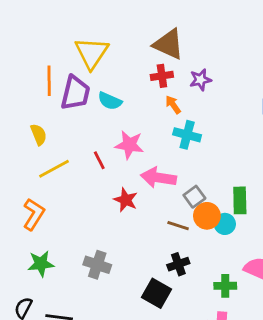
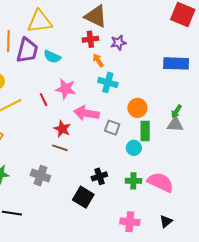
yellow triangle: (92, 53) -> (40, 22), turned 48
gray square: (194, 197) -> (112, 128), turned -35
orange circle: (207, 216) -> (137, 108), moved
brown line: (178, 226) -> (60, 148), moved
green cross: (225, 286) -> (133, 181), moved

